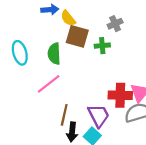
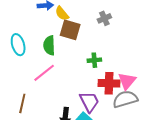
green cross: (102, 46) -> (94, 60), moved
brown line: (64, 115) -> (22, 103), moved

